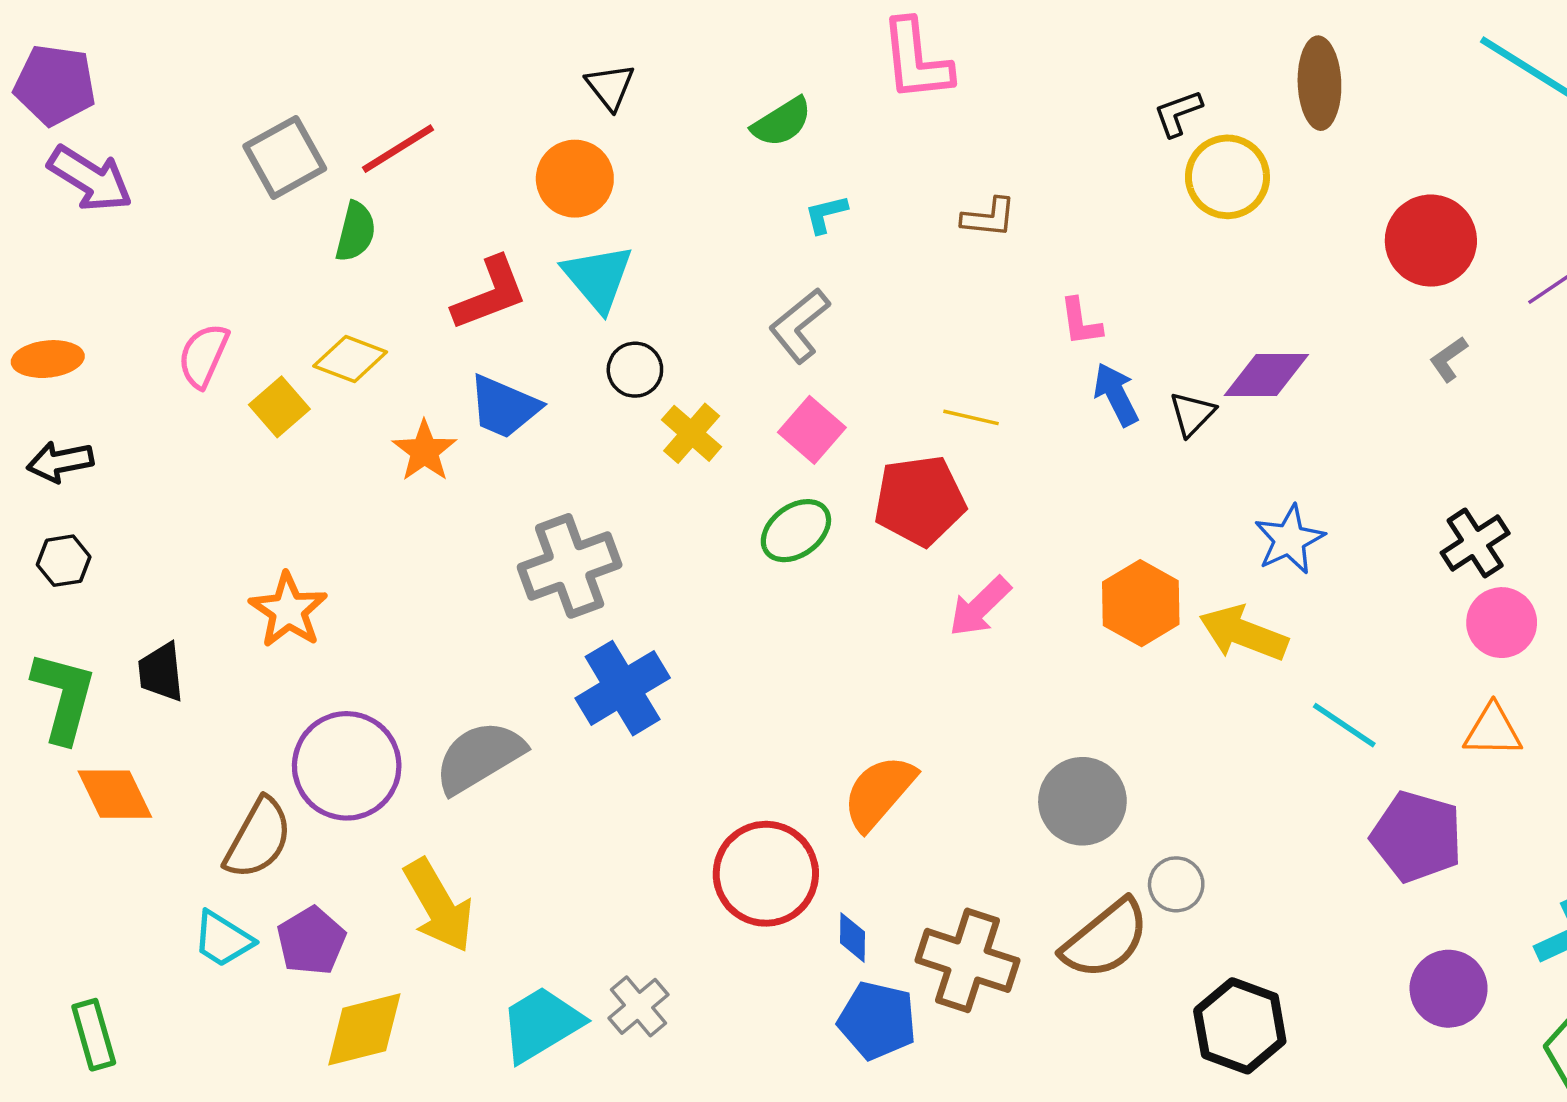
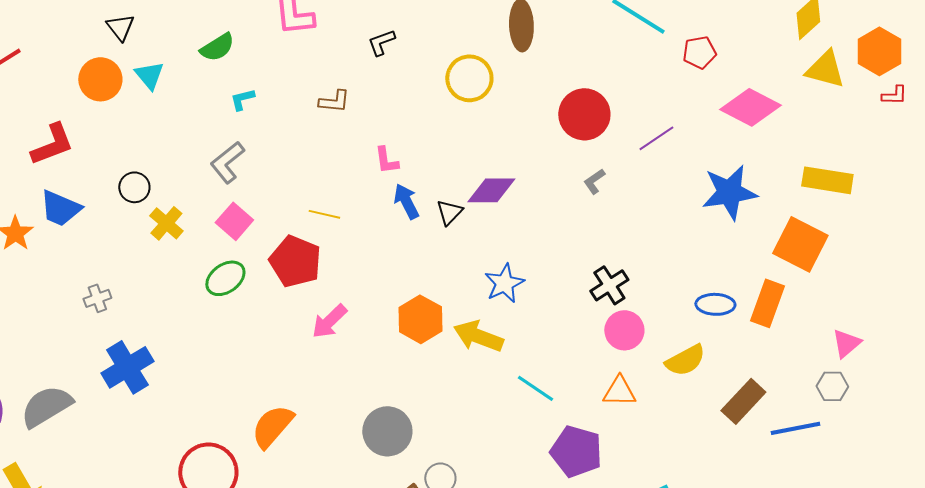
black L-shape: (1178, 113) -> (381, 42), moved
cyan triangle: (598, 278) -> (149, 75), moved, size x0.7
red pentagon: (920, 501) -> (295, 261), turned 30
gray cross: (570, 566) -> (97, 298), size x0.5

